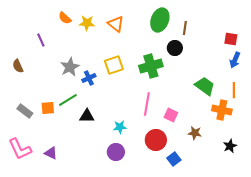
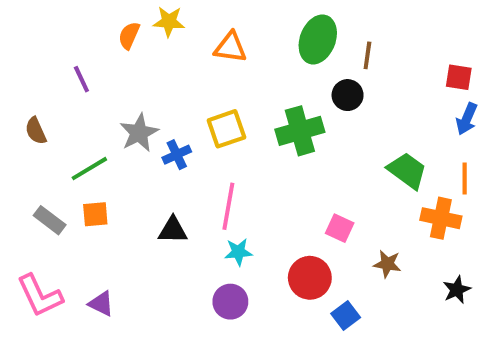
orange semicircle: (65, 18) -> (129, 35), turned 72
yellow star: (87, 23) -> (169, 22), moved
orange triangle: (116, 24) -> (230, 47), turned -30
green line: (68, 100) -> (89, 169), moved
pink line: (147, 104) -> (228, 206), moved

